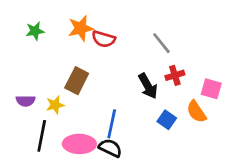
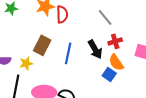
red semicircle: (104, 39) -> (62, 14), turned -108
orange semicircle: (196, 112) -> (116, 62), moved
blue line: (112, 124) -> (68, 53), moved

